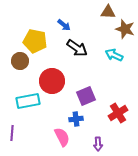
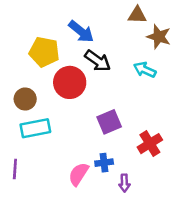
blue arrow: (64, 25) -> (81, 32), size x1.5
brown circle: (20, 61) -> (25, 99), moved
red circle: (52, 81) -> (70, 82), moved
blue cross: (76, 119) -> (104, 163), moved
pink semicircle: (62, 137) -> (79, 174), turned -120

